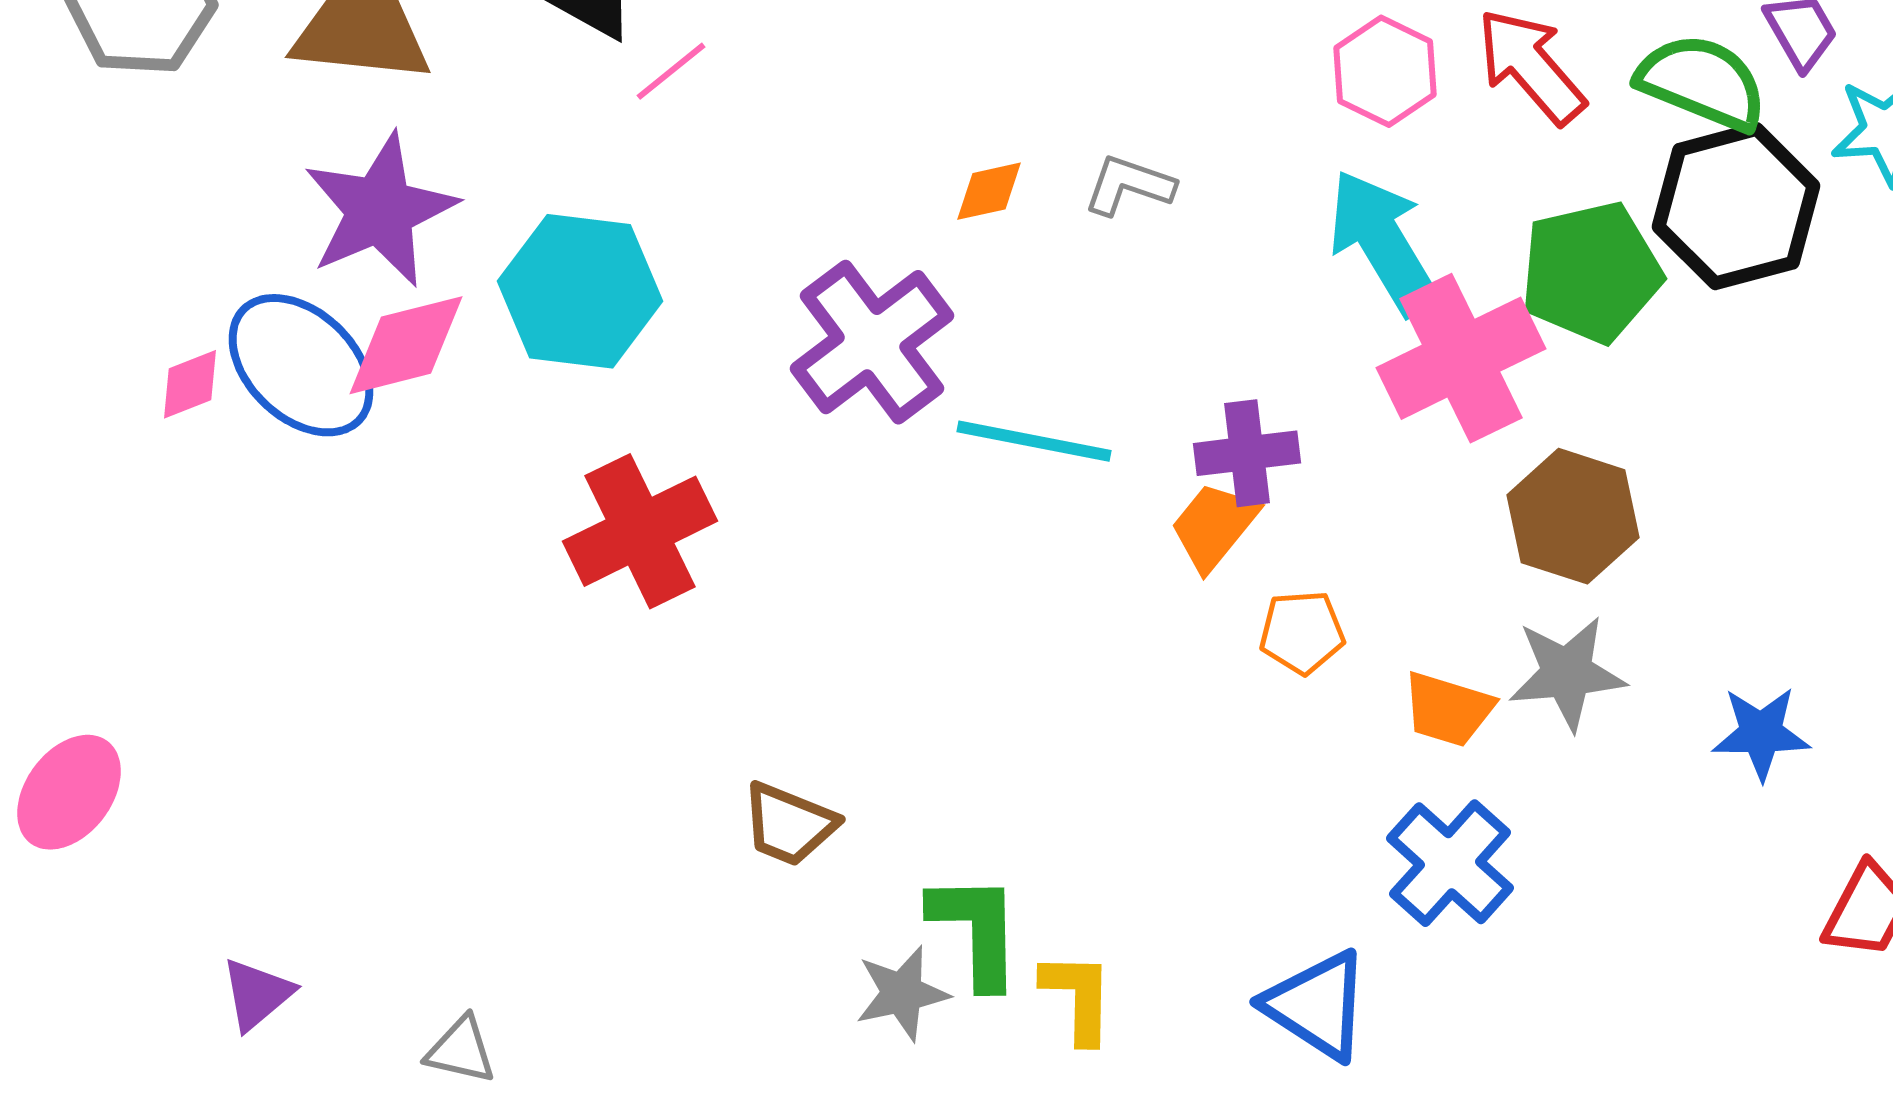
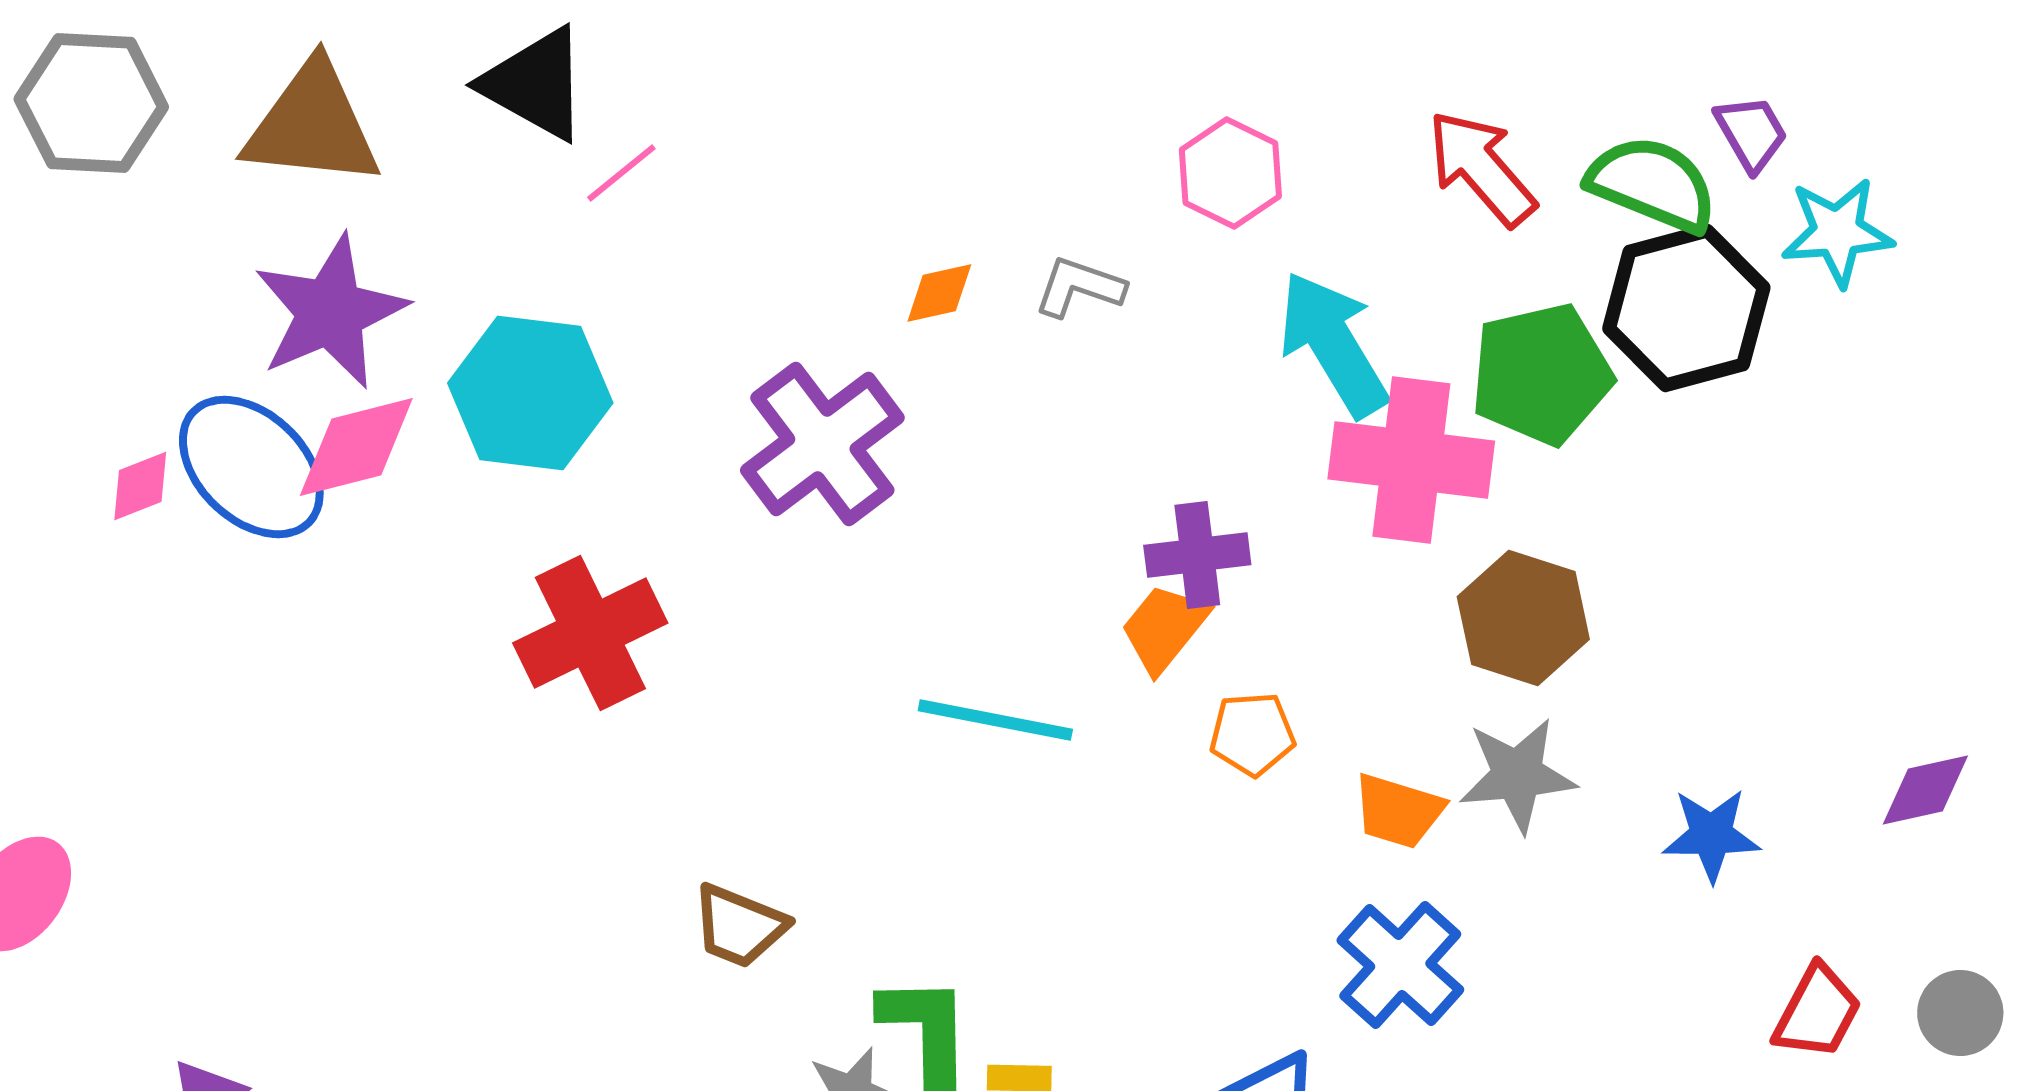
pink hexagon: (1385, 71) -> (1230, 173), moved
pink cross: (1461, 358) -> (1411, 460), turned 33
cyan line: (1034, 441) -> (995, 720), moved

